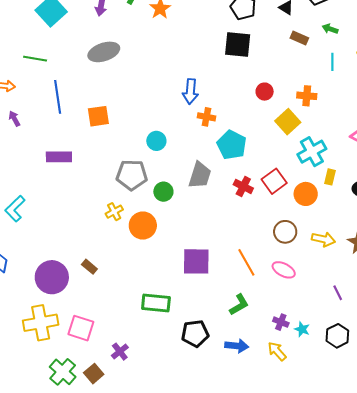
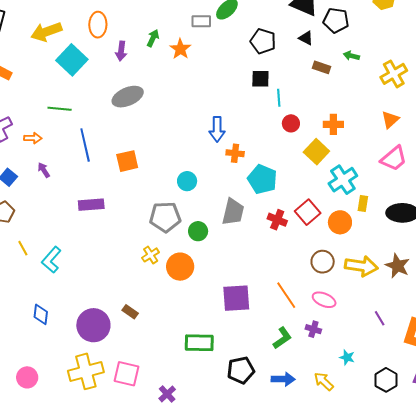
black square: (238, 45) -> (260, 79), size x0.7
cyan line: (332, 62) -> (279, 98), moved
yellow arrow: (324, 239) -> (361, 266), size x1.4
purple cross: (281, 322) -> (313, 329), moved
black hexagon: (337, 336) -> (386, 380), moved

